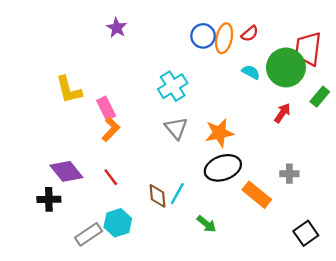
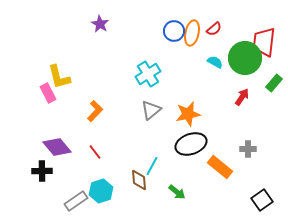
pink rectangle: (106, 108) -> (48, 93), moved
gray triangle: (176, 128) -> (151, 110), turned 30
brown diamond: (157, 196) -> (139, 180), moved

